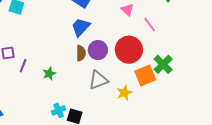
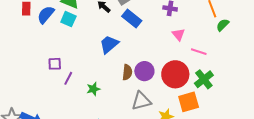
pink line: (150, 24) -> (199, 52), turned -42
blue trapezoid: (81, 27) -> (109, 44), moved
green cross: (163, 64) -> (204, 79), moved

